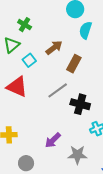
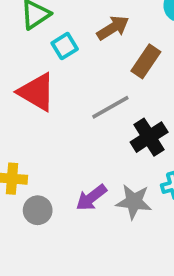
black cross: (80, 104) -> (149, 137), turned 36
gray star: (77, 155) -> (134, 202), moved
gray circle: (26, 163) -> (38, 210), moved

